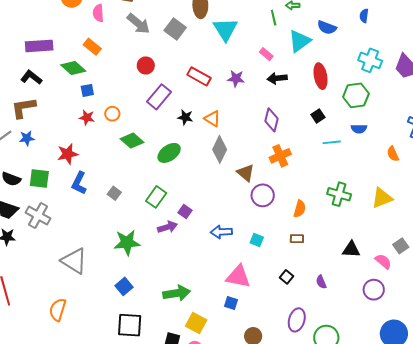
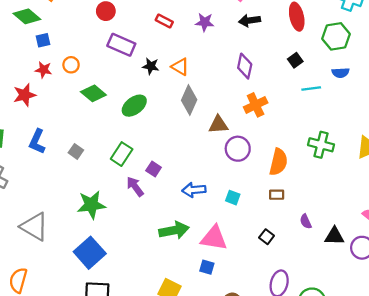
red rectangle: (199, 76) -> (164, 21), size x0.7
purple rectangle: (159, 97) -> (121, 45), turned 75
red star: (68, 154) -> (24, 95), moved
brown triangle: (246, 173) -> (218, 125), turned -42
orange semicircle: (300, 209) -> (278, 162), size x1.4
purple arrow: (167, 227) -> (135, 187), turned -108
black triangle: (351, 249) -> (334, 236), moved
purple semicircle: (321, 282) -> (306, 221), moved
blue square: (124, 286) -> (90, 253), size x1.6
green arrow: (177, 293) -> (174, 230), moved

